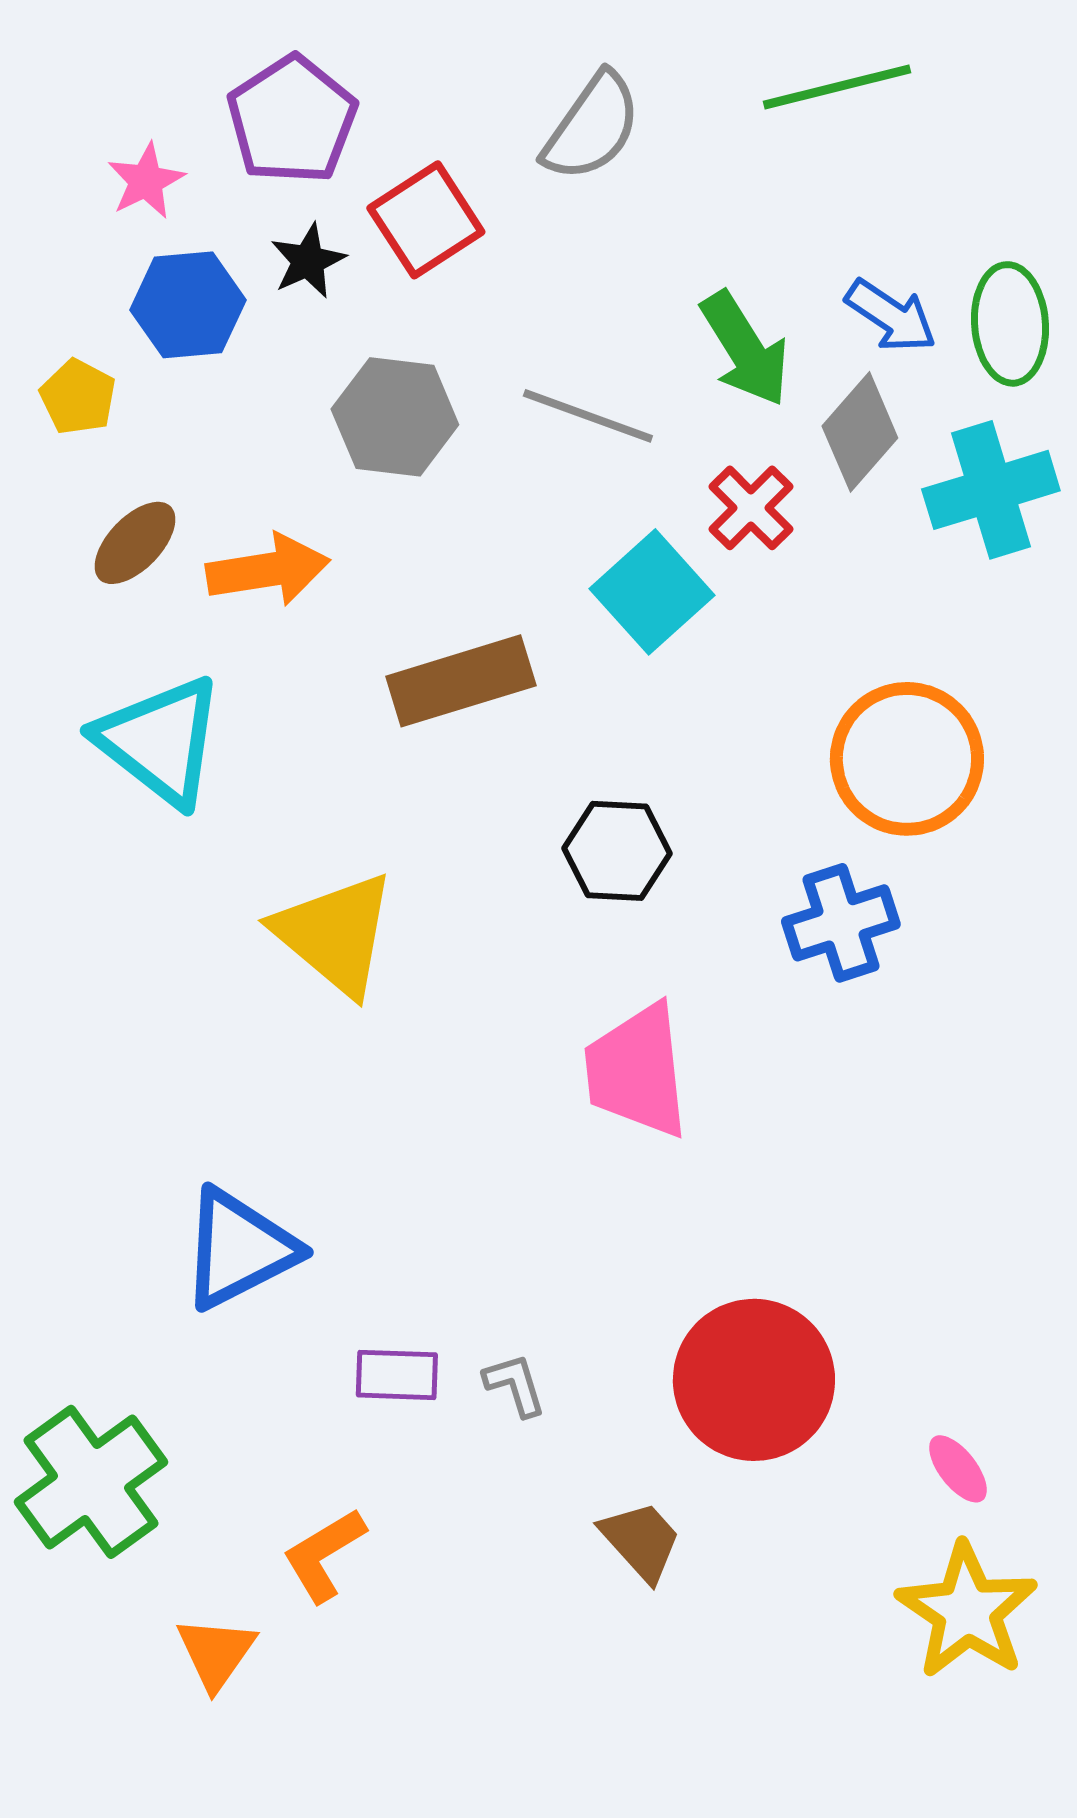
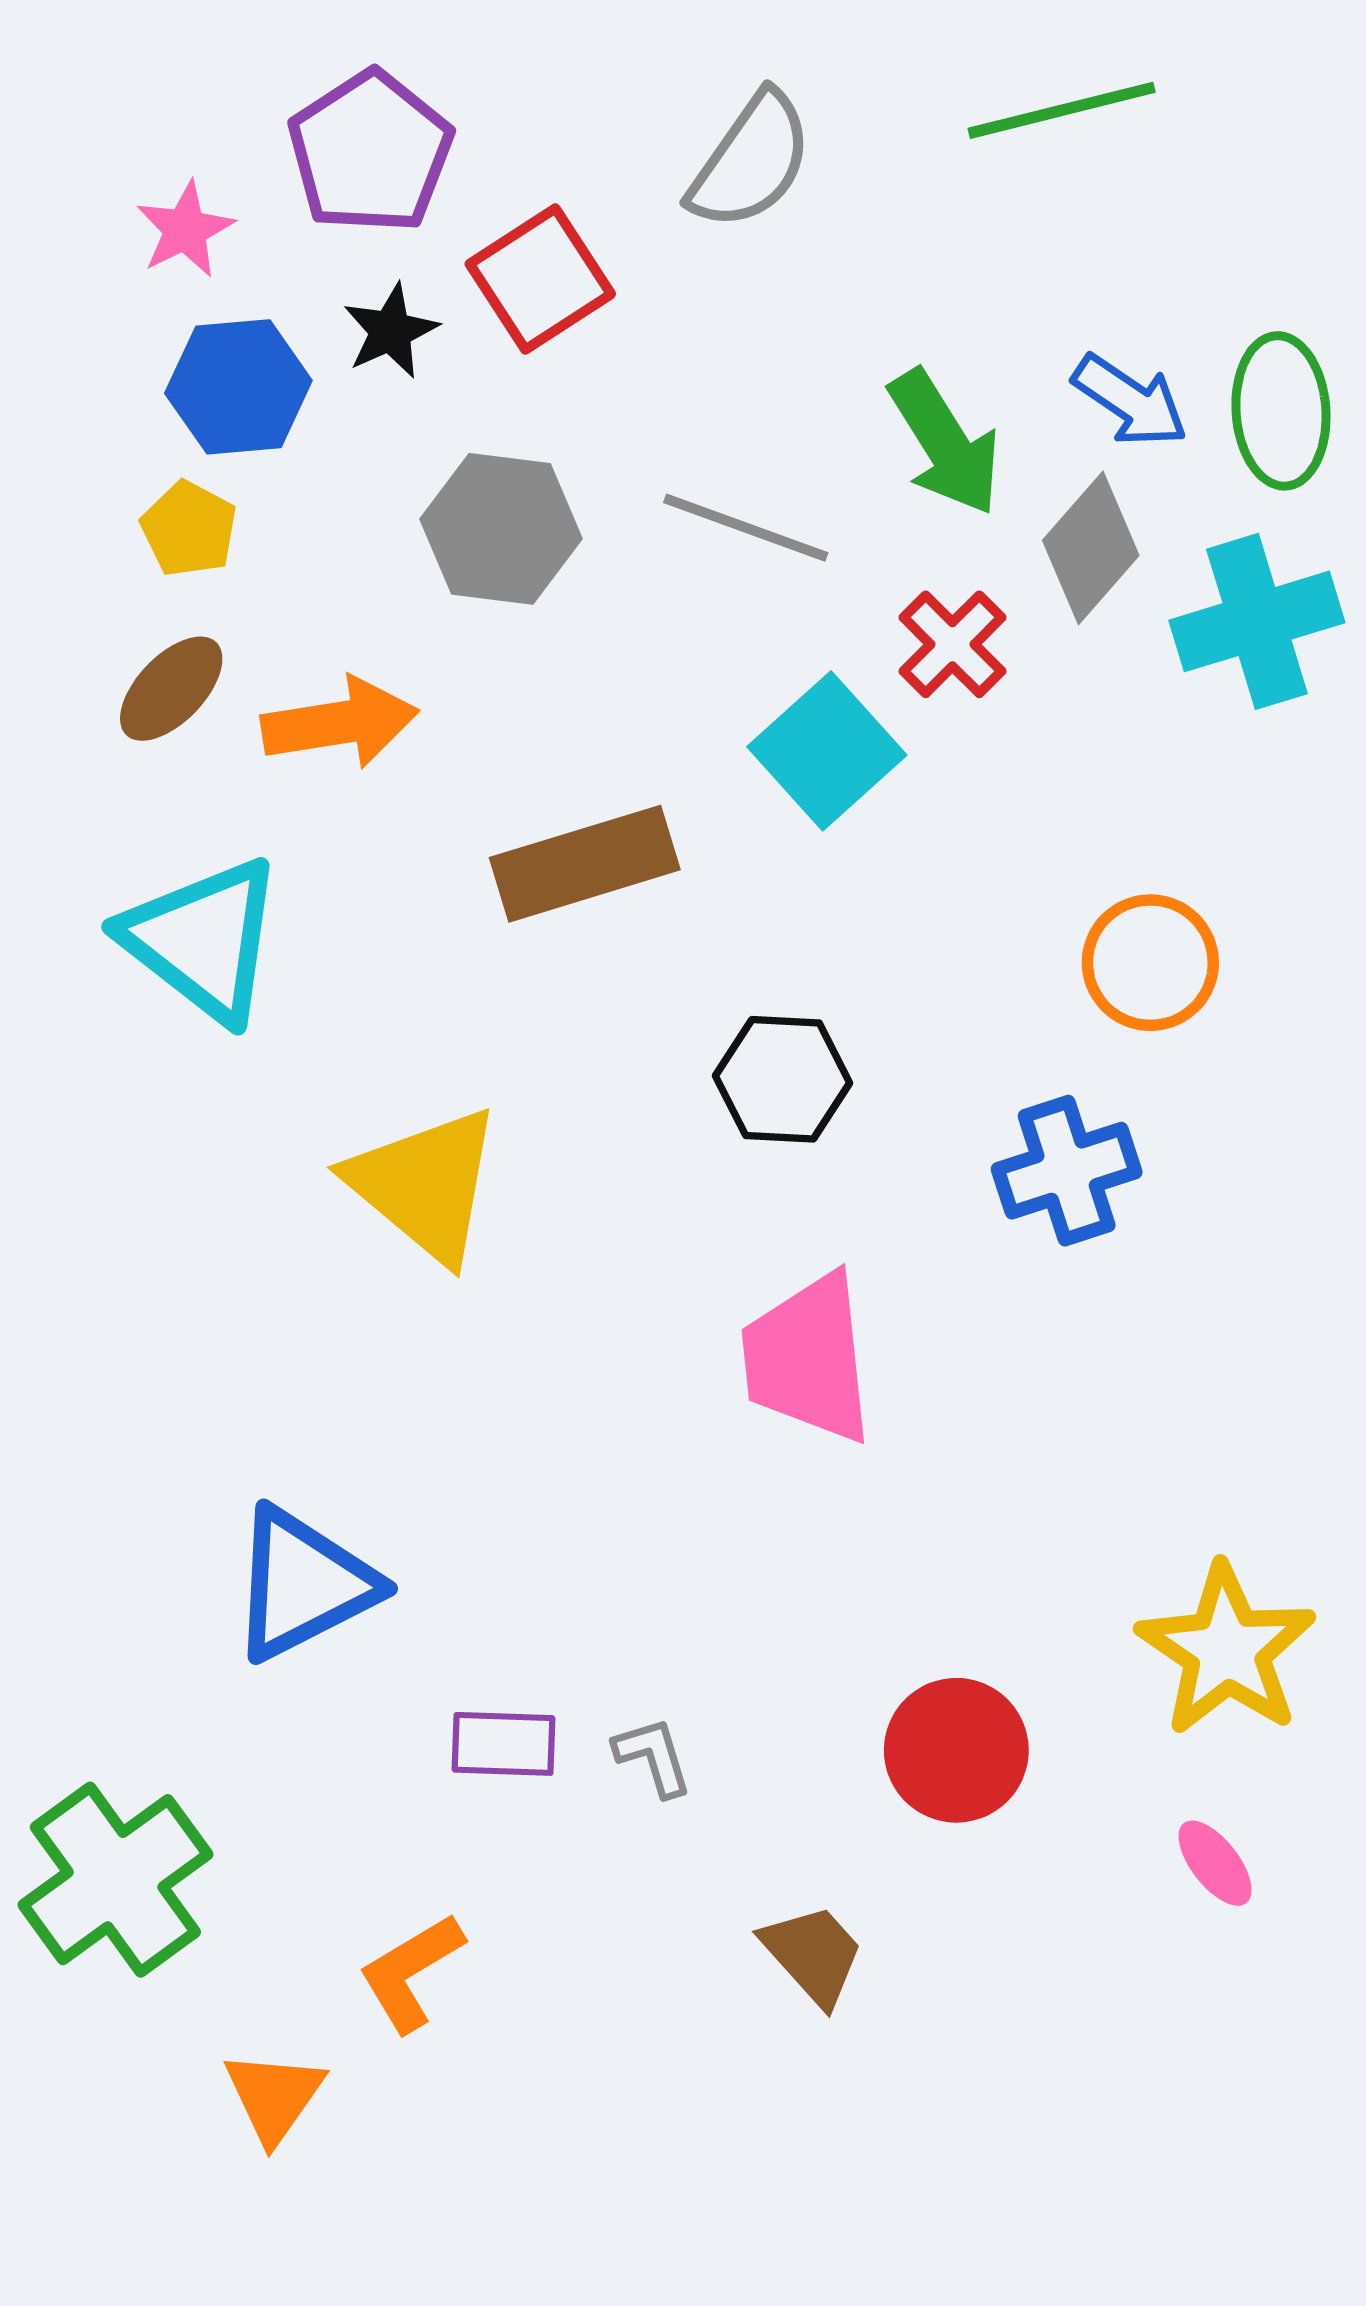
yellow pentagon: (78, 397) -> (189, 529), moved
orange circle: (907, 759) -> (1150, 963), size x0.7
red circle: (754, 1380) -> (956, 1750), size x0.7
yellow star: (967, 1611) -> (1226, 1650), moved

